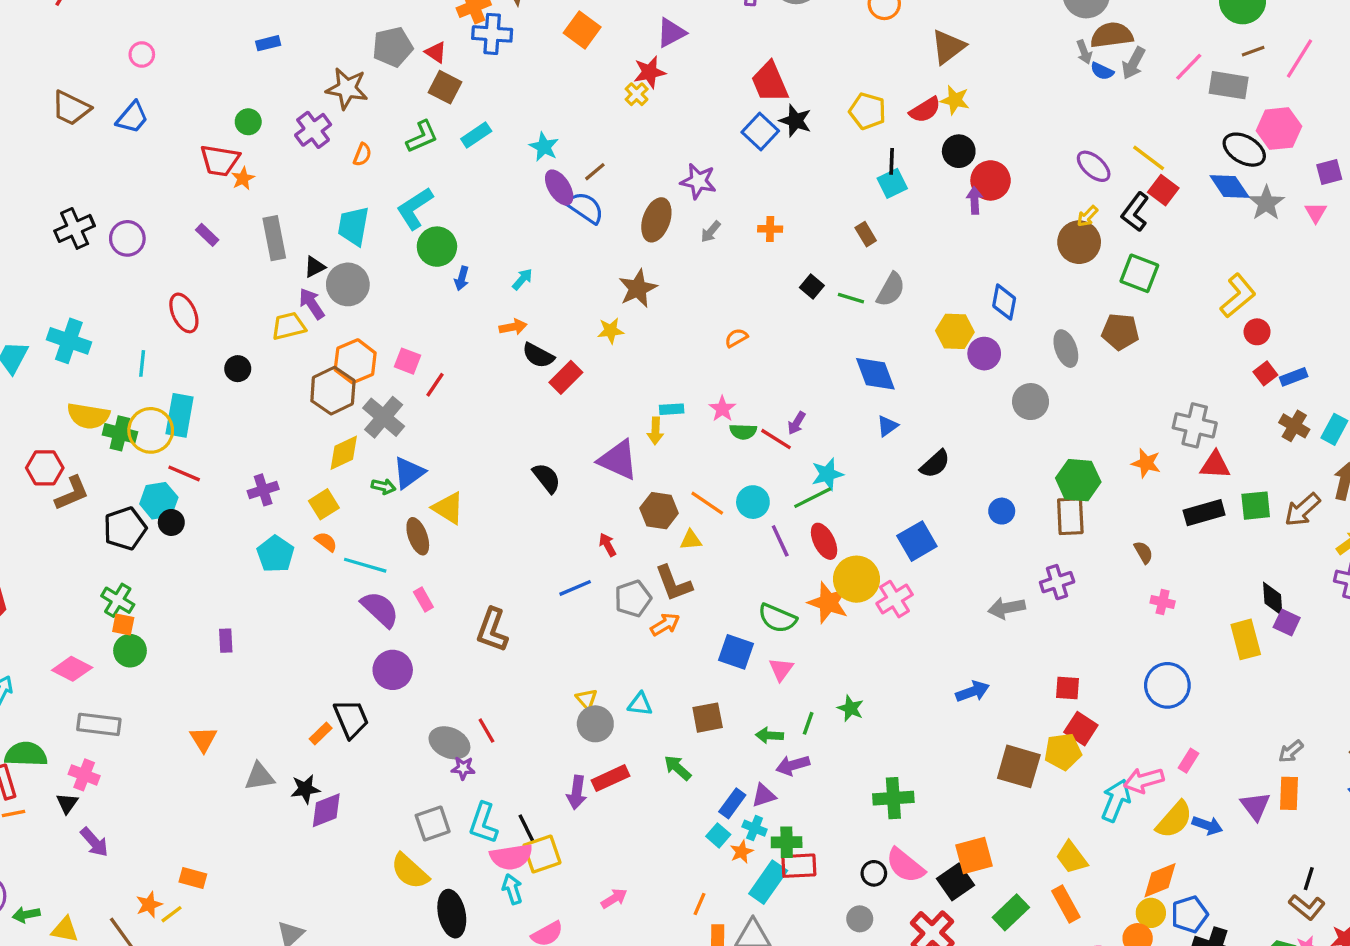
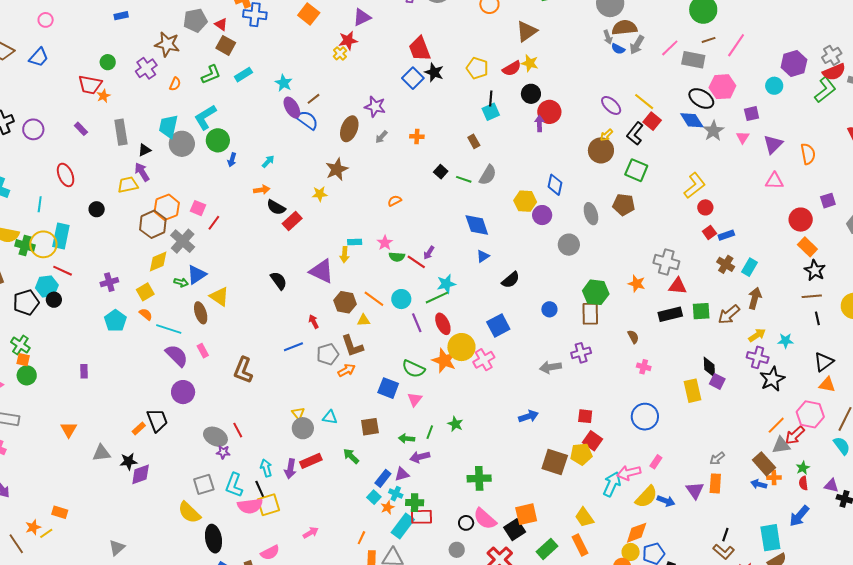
gray circle: (348, 284) -> (182, 144), moved
cyan arrow: (512, 889) -> (266, 468), moved

